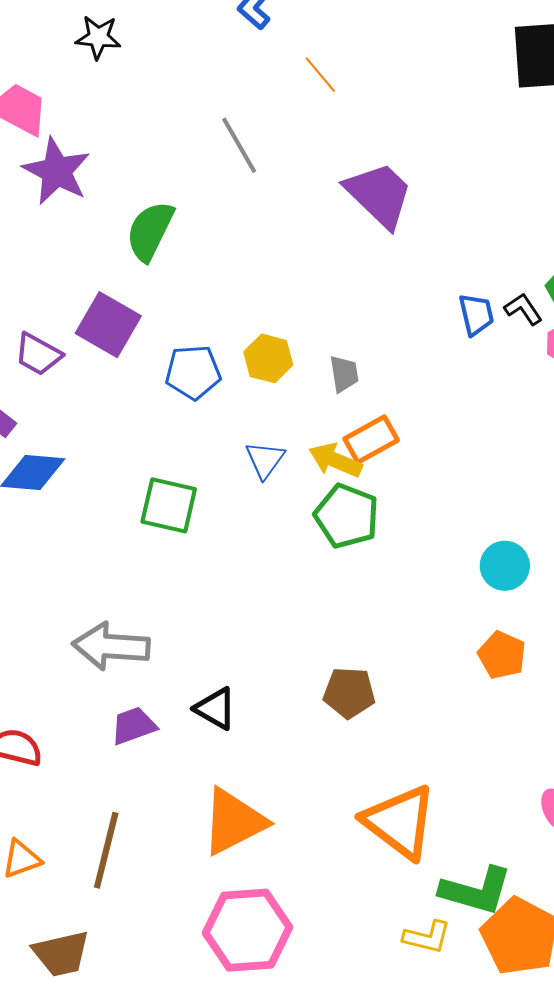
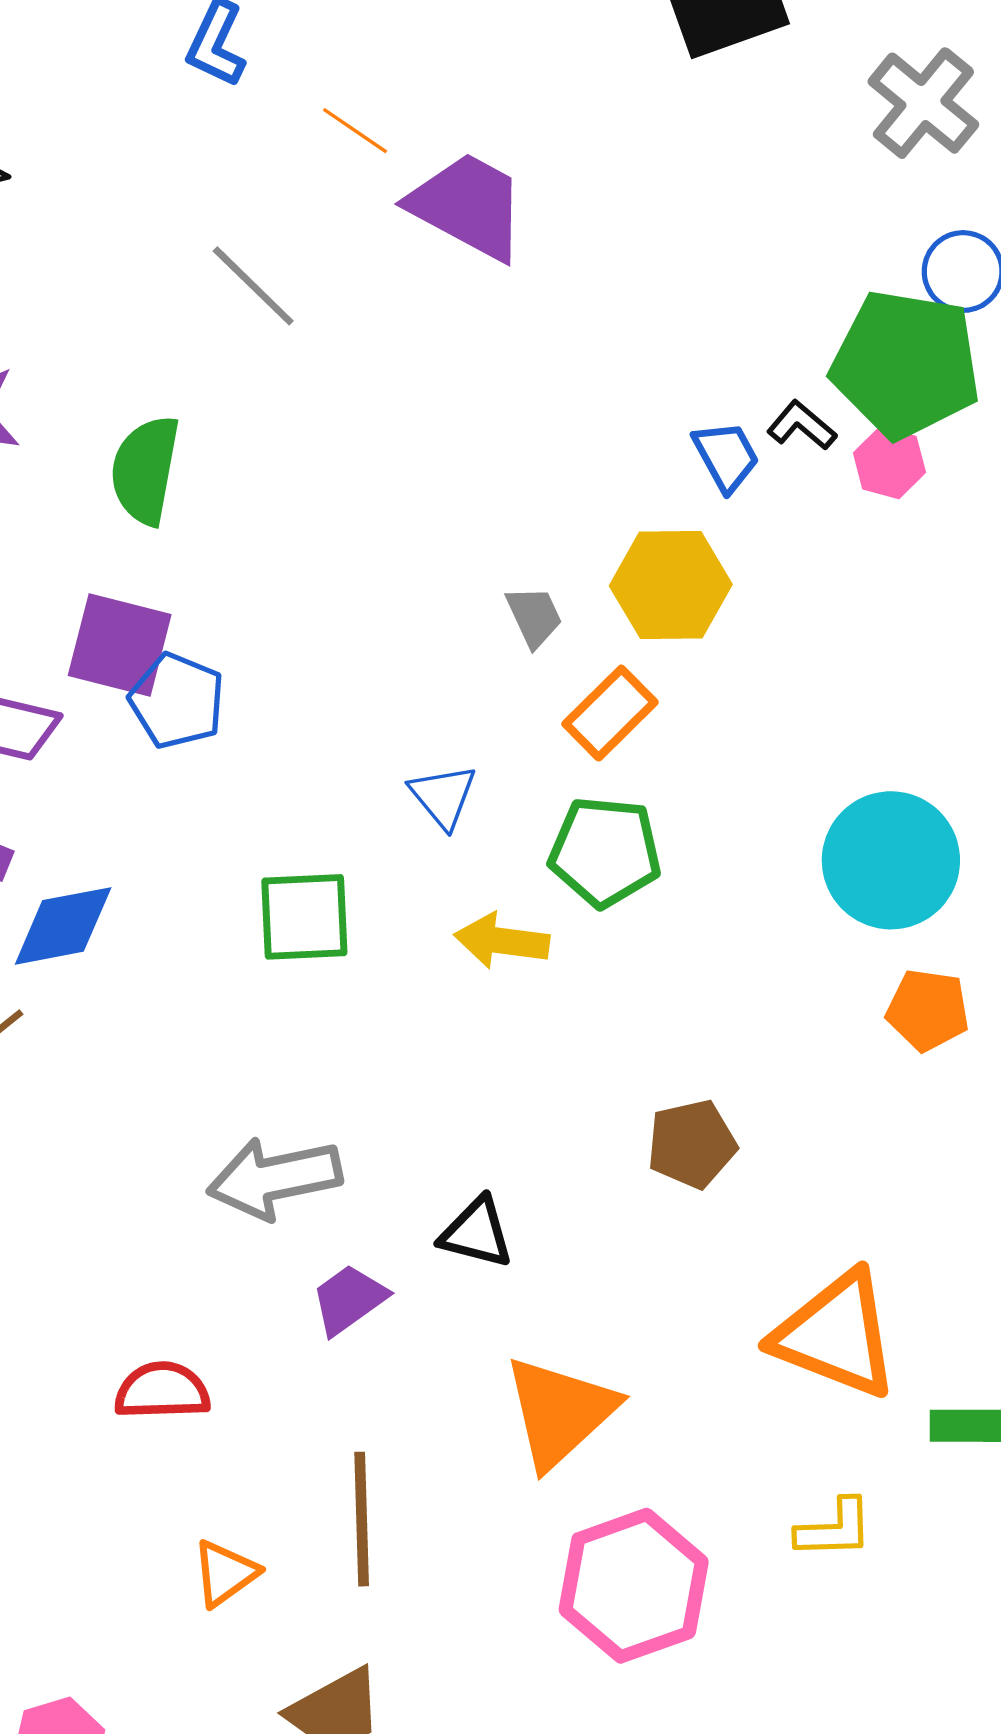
purple trapezoid: (379, 195) -> (468, 206), moved
yellow hexagon: (268, 358) -> (671, 585), moved, size x1.4
blue pentagon: (193, 372) -> (177, 701), moved, turned -30
yellow arrow: (335, 460) -> (502, 941), moved
cyan circle: (505, 566) -> (891, 860), size x1.6
yellow L-shape: (427, 937) -> (834, 1529), moved

